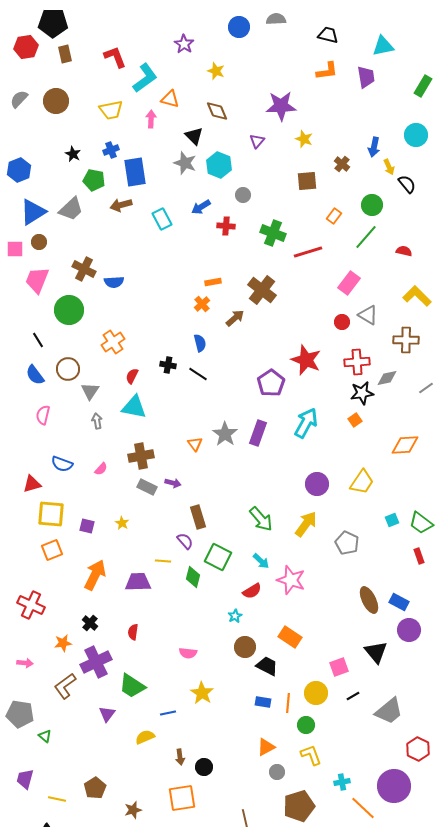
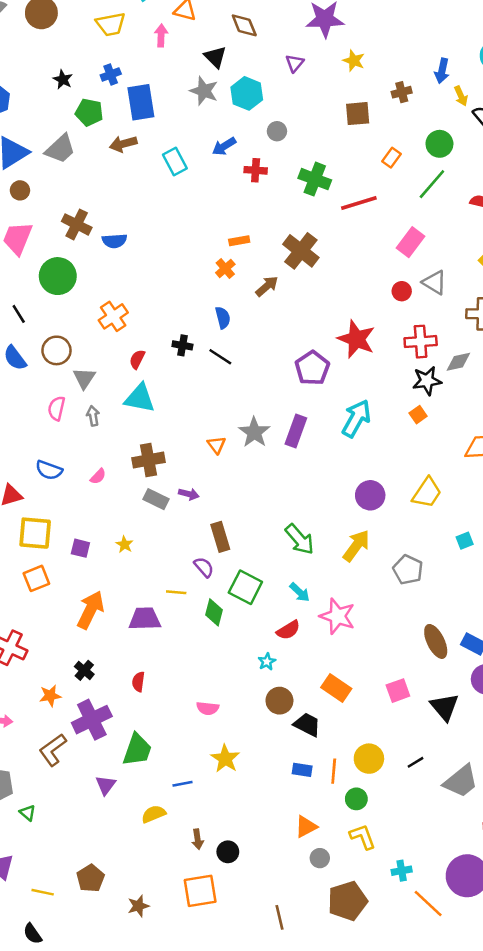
brown cross: (342, 164) -> (402, 92), turned 35
pink semicircle: (43, 415) -> (56, 408), moved
pink square: (339, 667) -> (398, 691), moved
green trapezoid: (132, 686) -> (137, 750), turned -104

